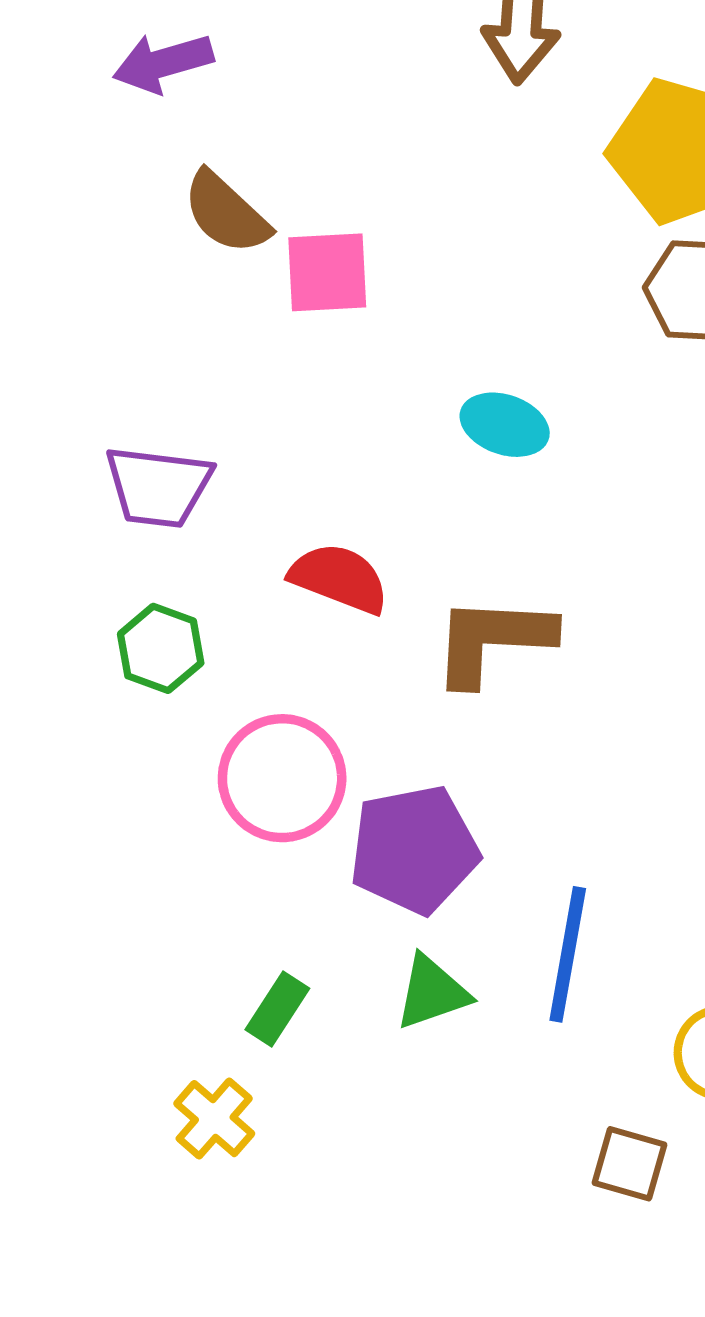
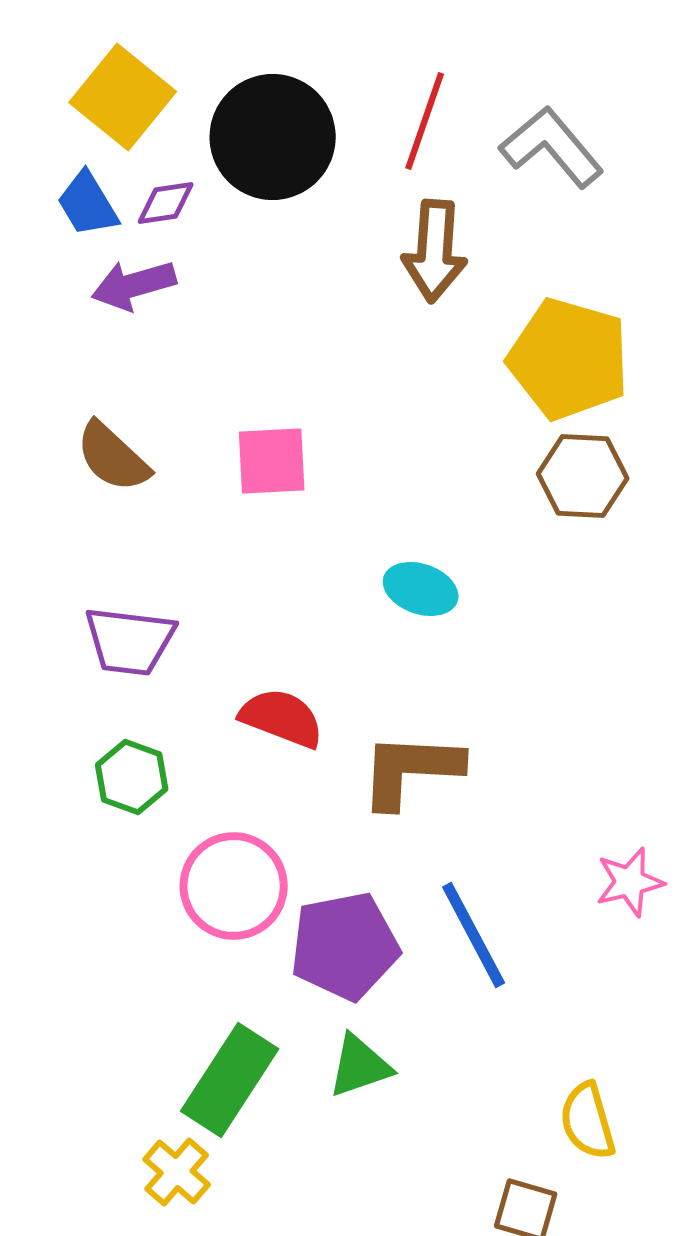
brown semicircle: (226, 213) -> (113, 457), moved
blue line: (568, 954) -> (474, 935), moved, turned -38
green rectangle: (277, 1009) -> (230, 1080), size x1.8

